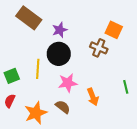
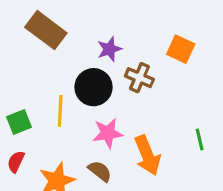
purple star: (60, 30) -> (109, 49), moved
brown cross: (99, 48) -> (139, 78), moved
orange arrow: (93, 97) -> (147, 155), size x1.4

